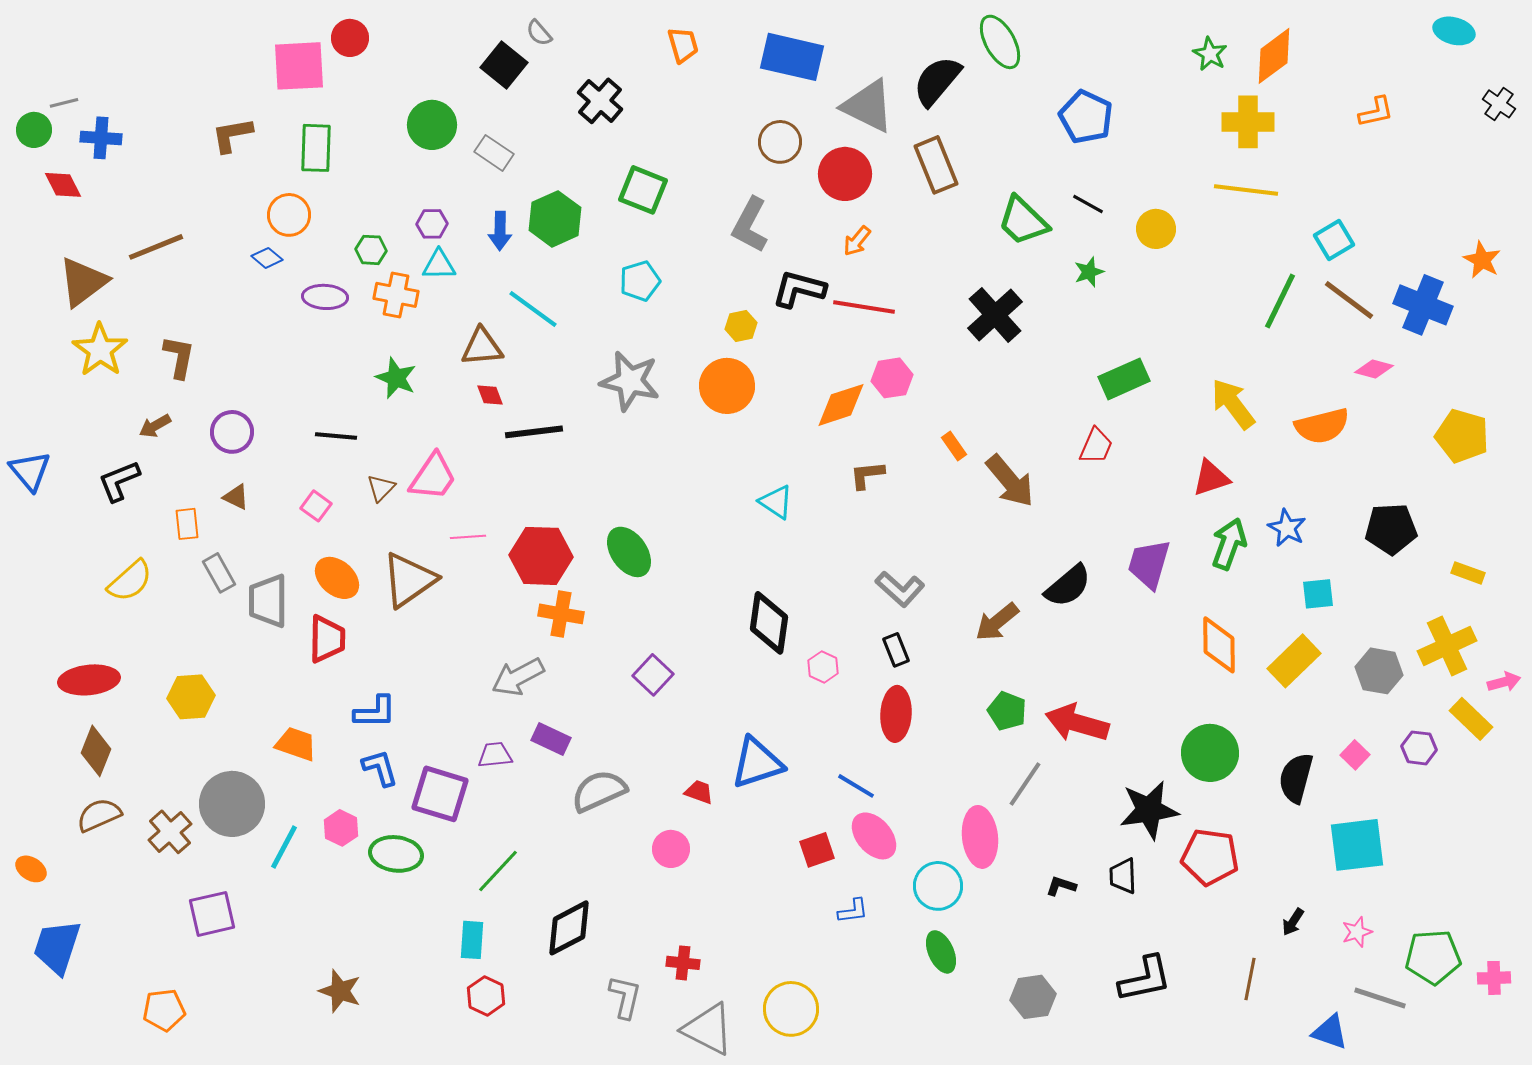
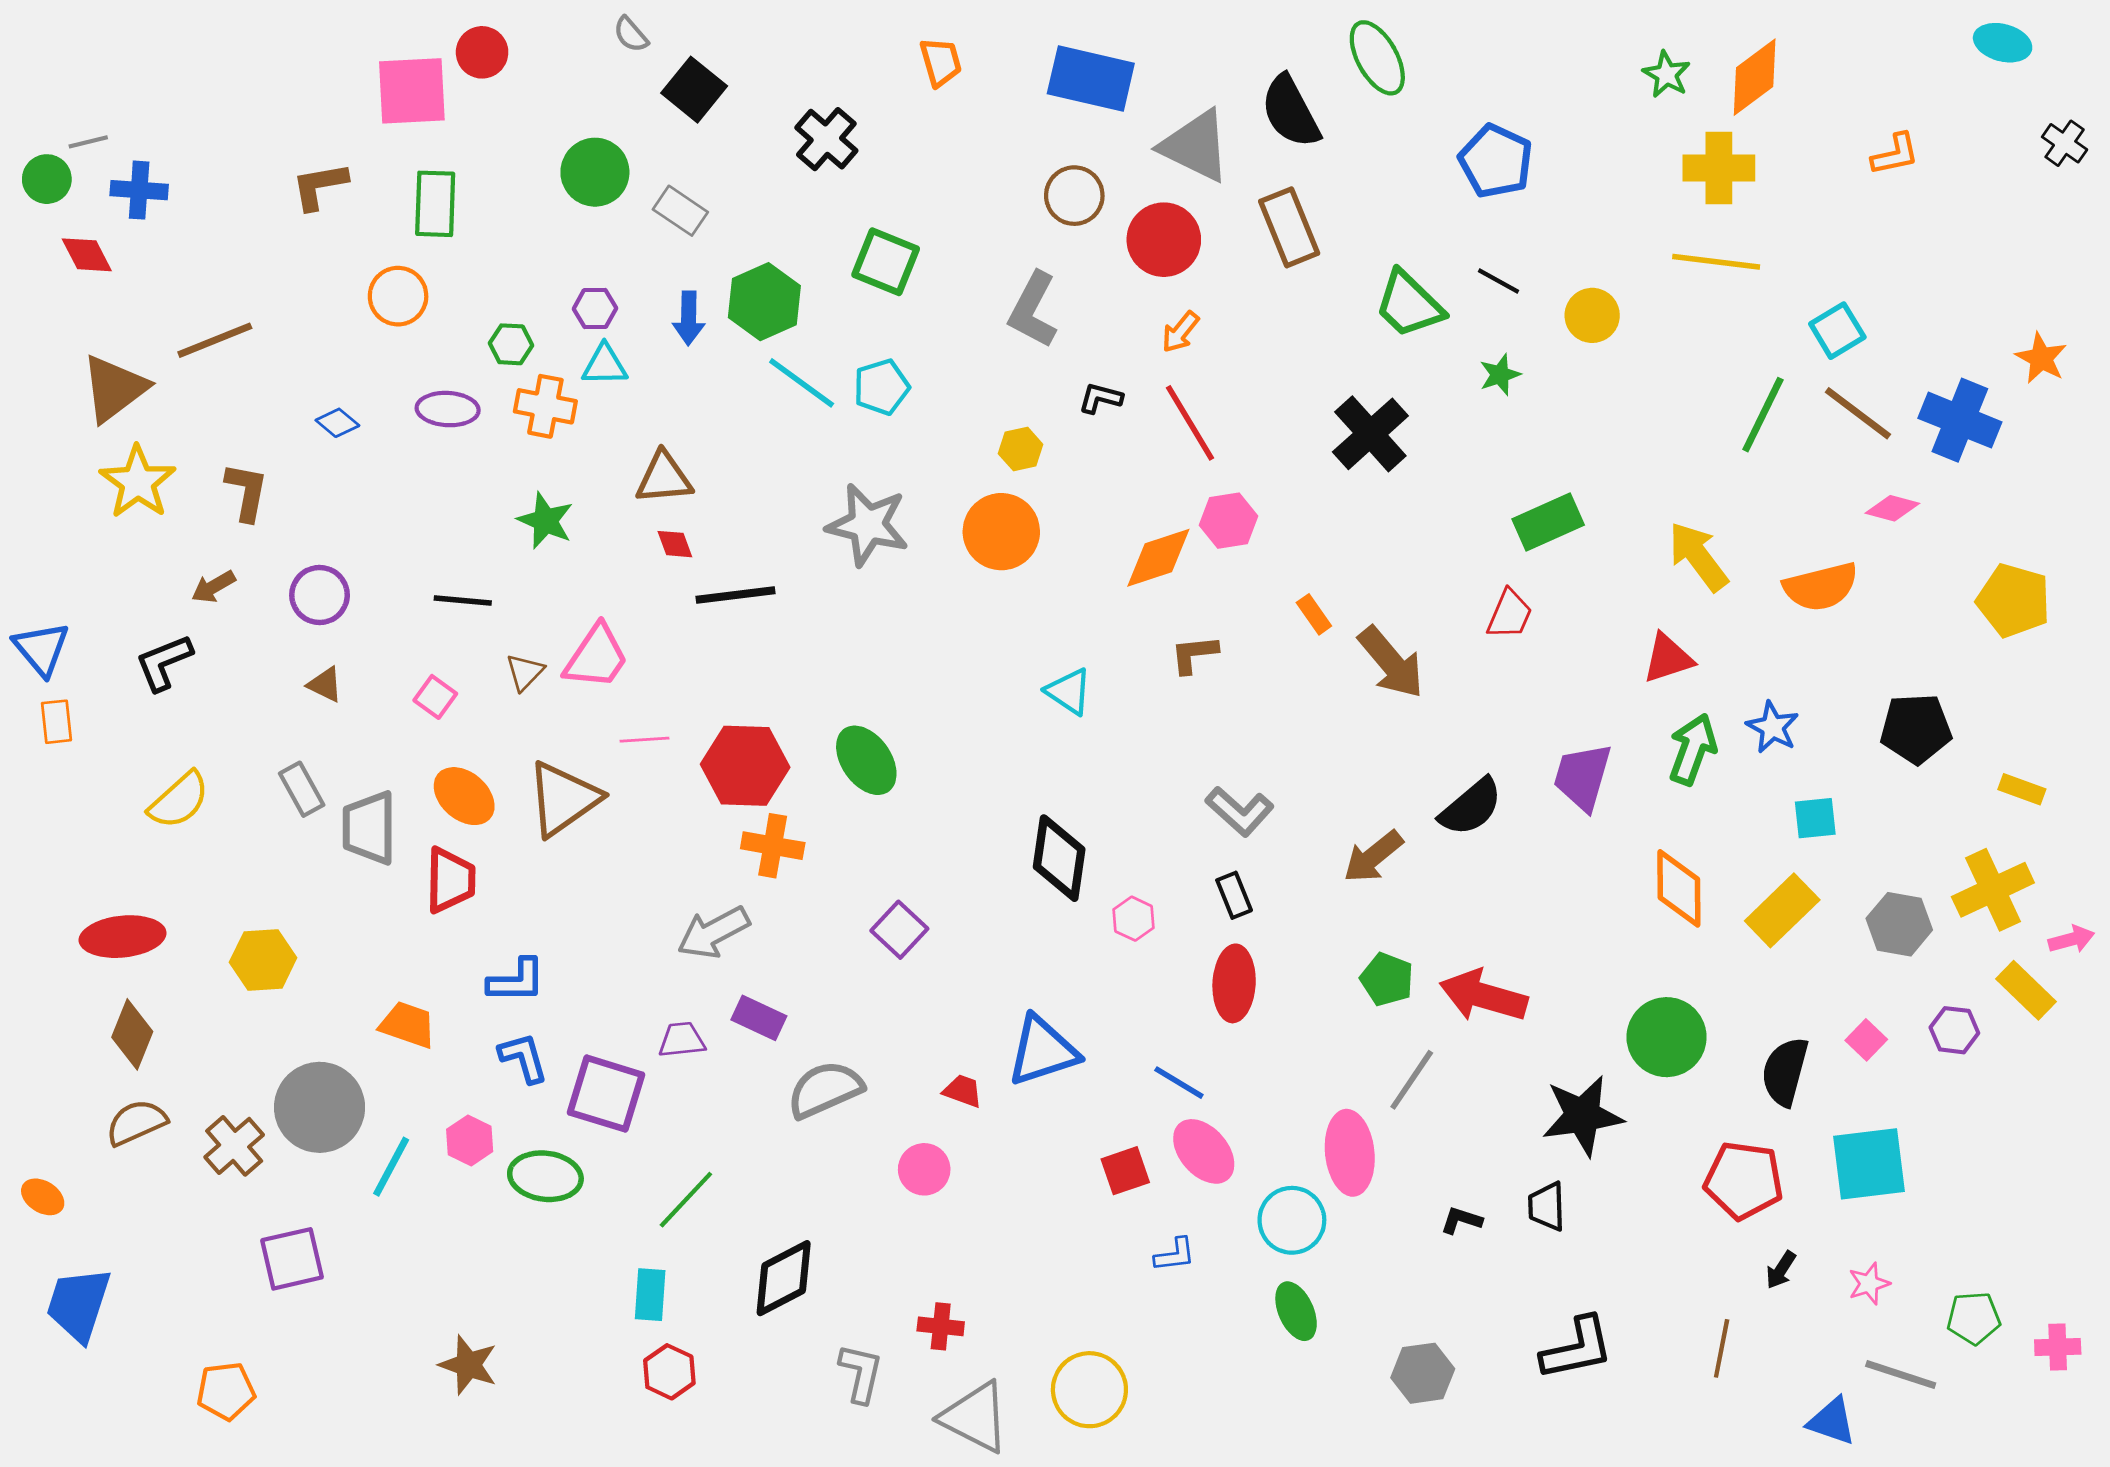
gray semicircle: (539, 33) -> (631, 34), moved
black semicircle: (937, 81) -> (1291, 112), turned -68
blue diamond: (267, 258) -> (337, 423), moved
black L-shape: (799, 289) -> (1100, 398), size x0.6
red line: (864, 307) -> (1190, 423), turned 50
cyan line: (533, 309) -> (802, 383), moved
orange rectangle: (187, 524) -> (56, 722), moved
red pentagon: (1210, 857) -> (1744, 1180), moved
green pentagon: (1433, 957) -> (1974, 1318), size x0.7

